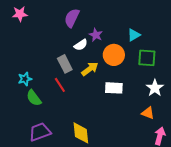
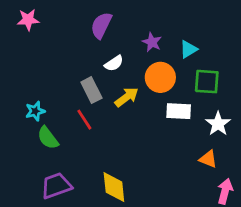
purple star: (96, 35) -> (152, 42), moved
white rectangle: (114, 88) -> (179, 111), moved

